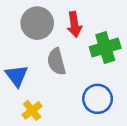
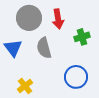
green cross: (105, 48) -> (82, 37), size x0.7
blue triangle: (17, 76) -> (13, 48), moved

